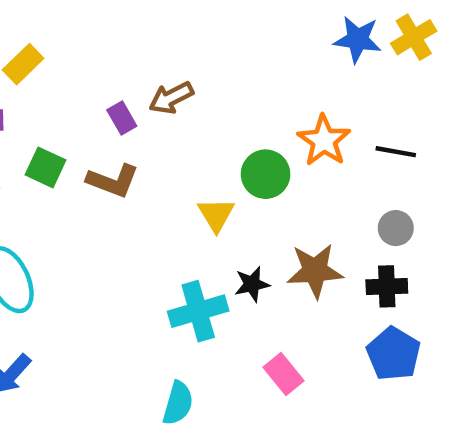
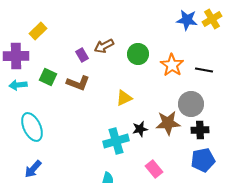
green circle: (266, 174) -> (138, 54), moved
yellow triangle: (216, 215) -> (124, 98), turned 36
gray circle: (396, 228) -> (191, 104), moved, size x1.6
blue pentagon: (394, 354) -> (203, 160), turned 30

